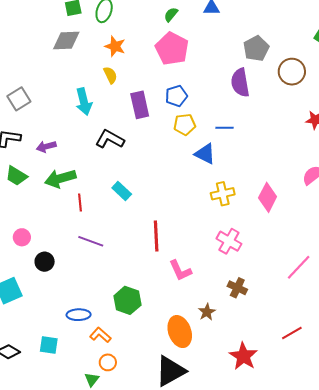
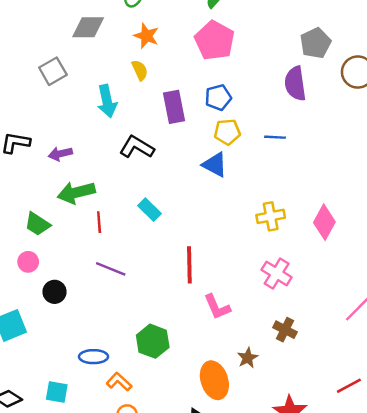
gray square: (19, 99) -> (53, 71), moved
blue triangle: (205, 154) -> (215, 165), moved
green trapezoid: (16, 176) -> (37, 224), moved

